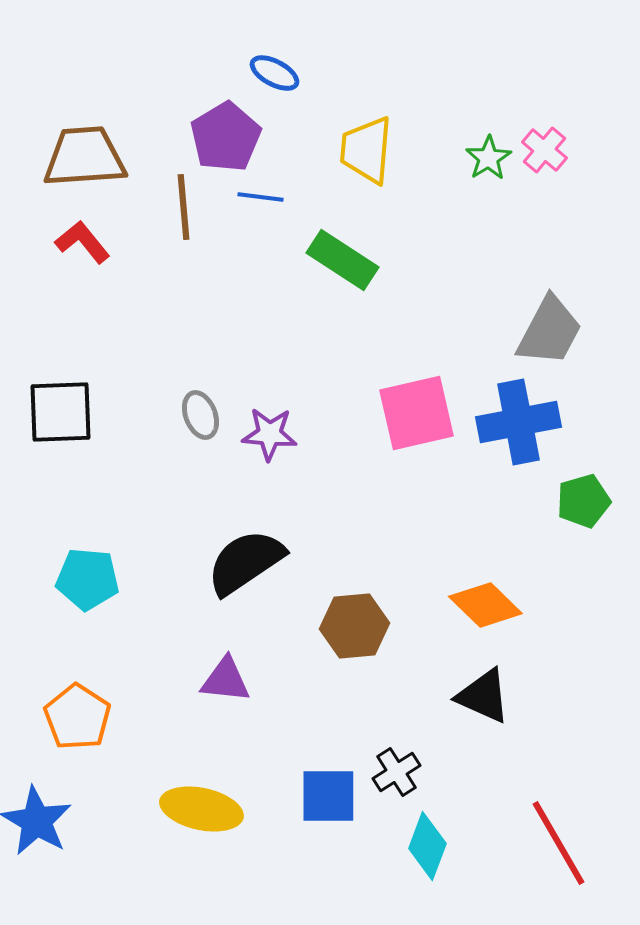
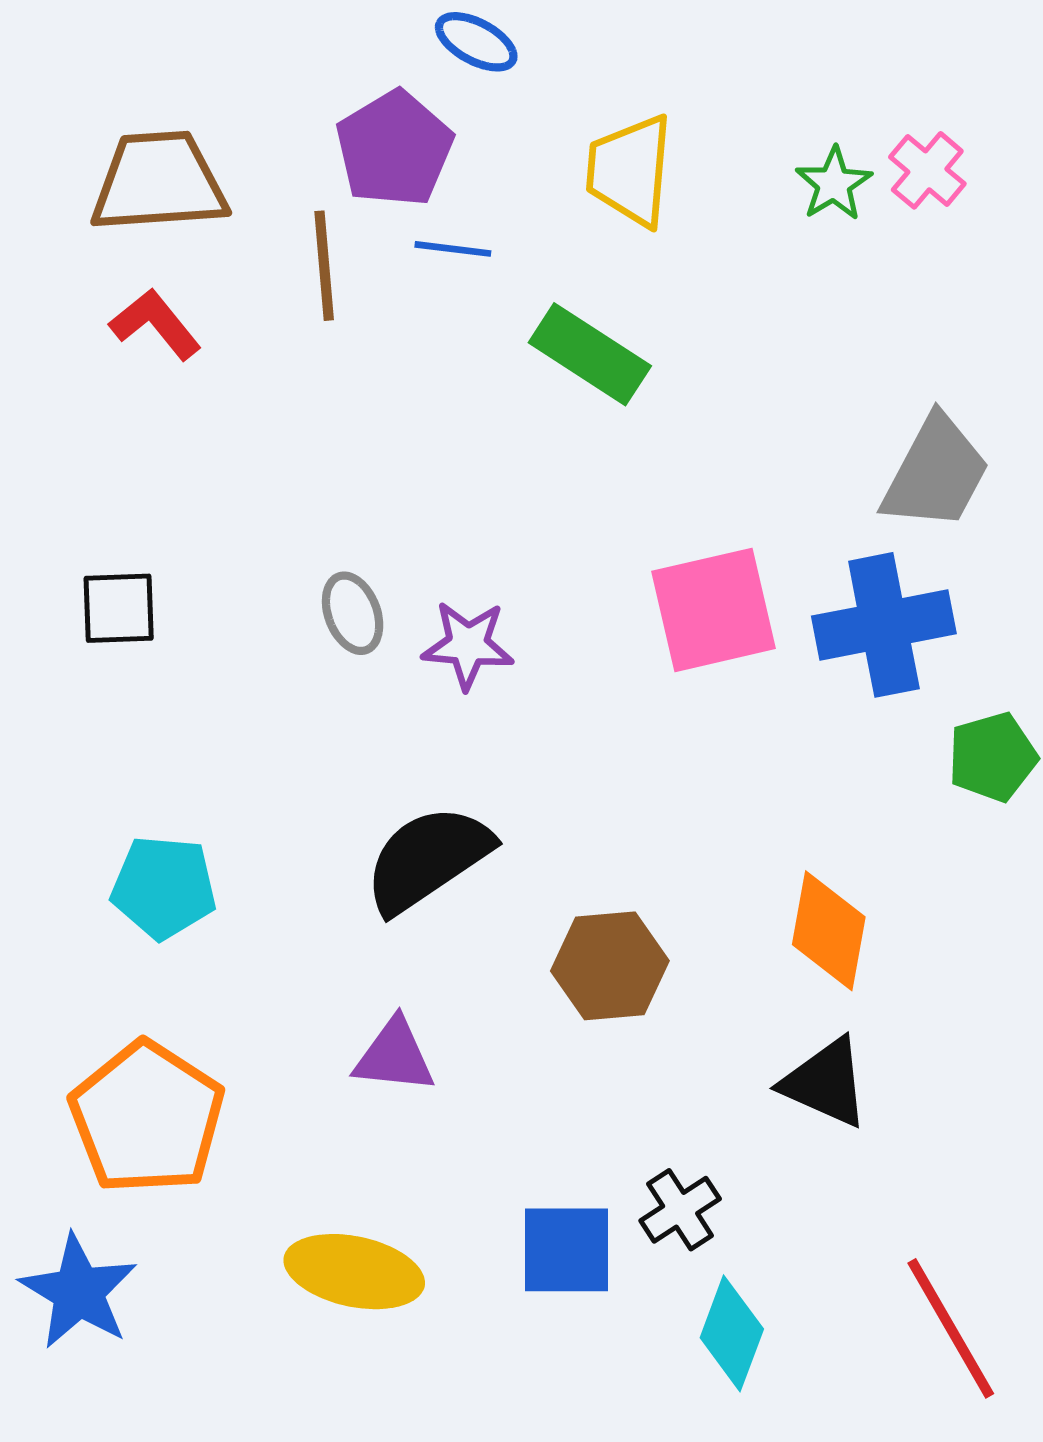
black square: (60, 412) -> (119, 608), size x0.7
orange diamond: (485, 605) -> (829, 931), turned 56
orange pentagon: (77, 717) -> (147, 1118), size x1.4

